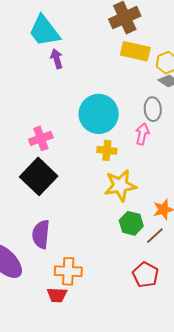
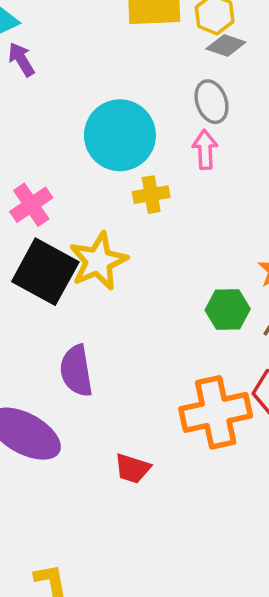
yellow star: (120, 185) -> (98, 261), moved
orange cross: (68, 271) -> (216, 412), moved, size x1.4
red trapezoid: (57, 295) -> (132, 468), turned 30

